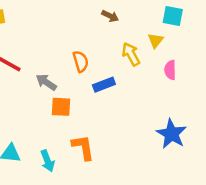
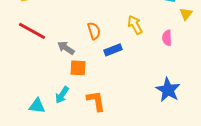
yellow triangle: (156, 41) -> (186, 14), moved
cyan arrow: (47, 161) -> (62, 95), moved, turned 54

